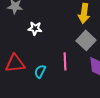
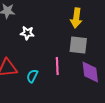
gray square: (86, 40) -> (78, 45), turned -36

